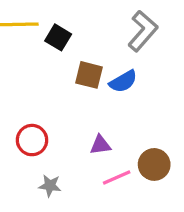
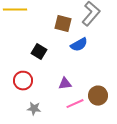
black square: (58, 37) -> (39, 52), moved
brown square: (89, 75) -> (63, 24), moved

